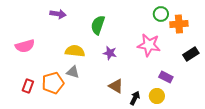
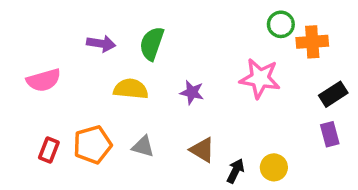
purple arrow: (58, 14) -> (101, 44), moved
green semicircle: (98, 25) -> (152, 44), moved
gray triangle: (73, 72) -> (143, 146), moved
purple rectangle: (166, 77) -> (330, 134), moved, turned 48

